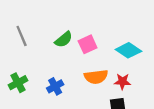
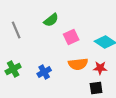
green semicircle: (64, 40) -> (51, 20), moved

